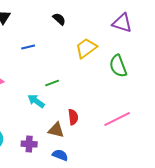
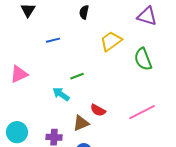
black semicircle: (59, 19) -> (84, 12), turned -120
red semicircle: (73, 117) -> (98, 110), turned 126
brown triangle: (56, 130) -> (81, 123), turned -36

